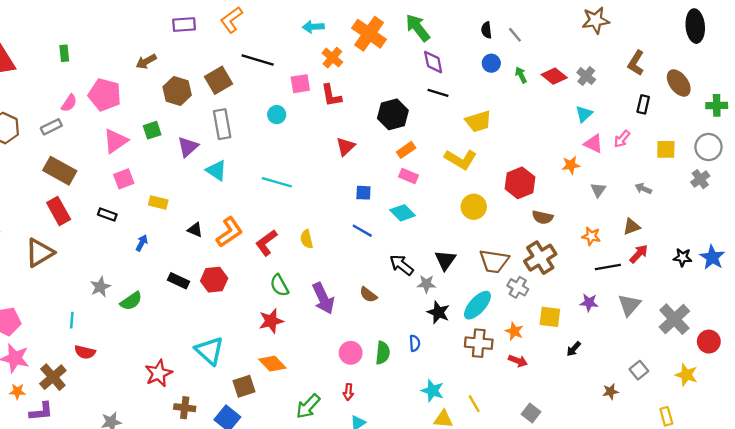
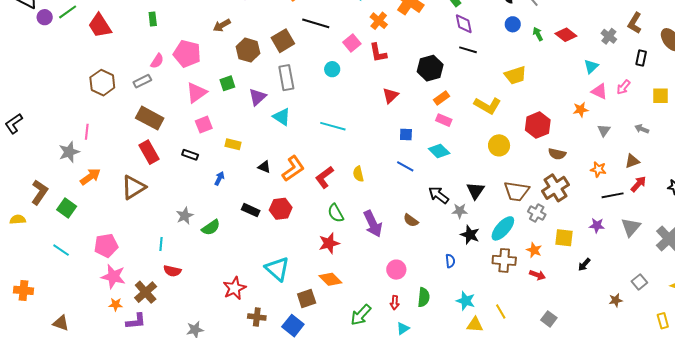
gray cross: (586, 76) -> (609, 36), moved
pink square: (300, 84) -> (352, 43), turned -30
yellow trapezoid: (478, 121) -> (515, 75), moved
green semicircle: (383, 353) -> (424, 297), moved

